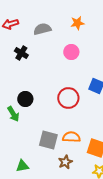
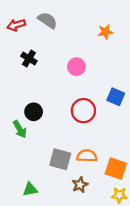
orange star: (77, 23) -> (105, 32), moved
gray semicircle: (42, 29) -> (47, 20), moved, turned 48
pink circle: (71, 52) -> (76, 67), moved

